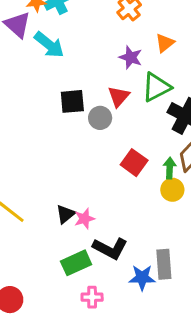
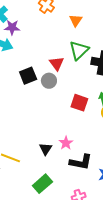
purple star: (131, 57) -> (12, 27), moved
pink star: (84, 219) -> (66, 143), moved
green rectangle: (76, 263) -> (42, 184), moved

